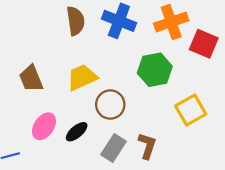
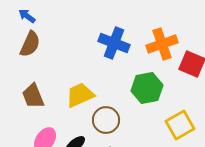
brown semicircle: (76, 21) -> (30, 44), moved, turned 32

